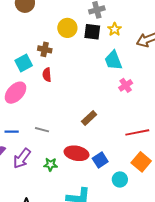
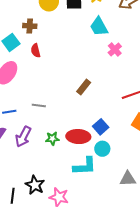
red ellipse: (76, 153) -> (78, 137), moved
cyan circle: (120, 179) -> (102, 149), moved

